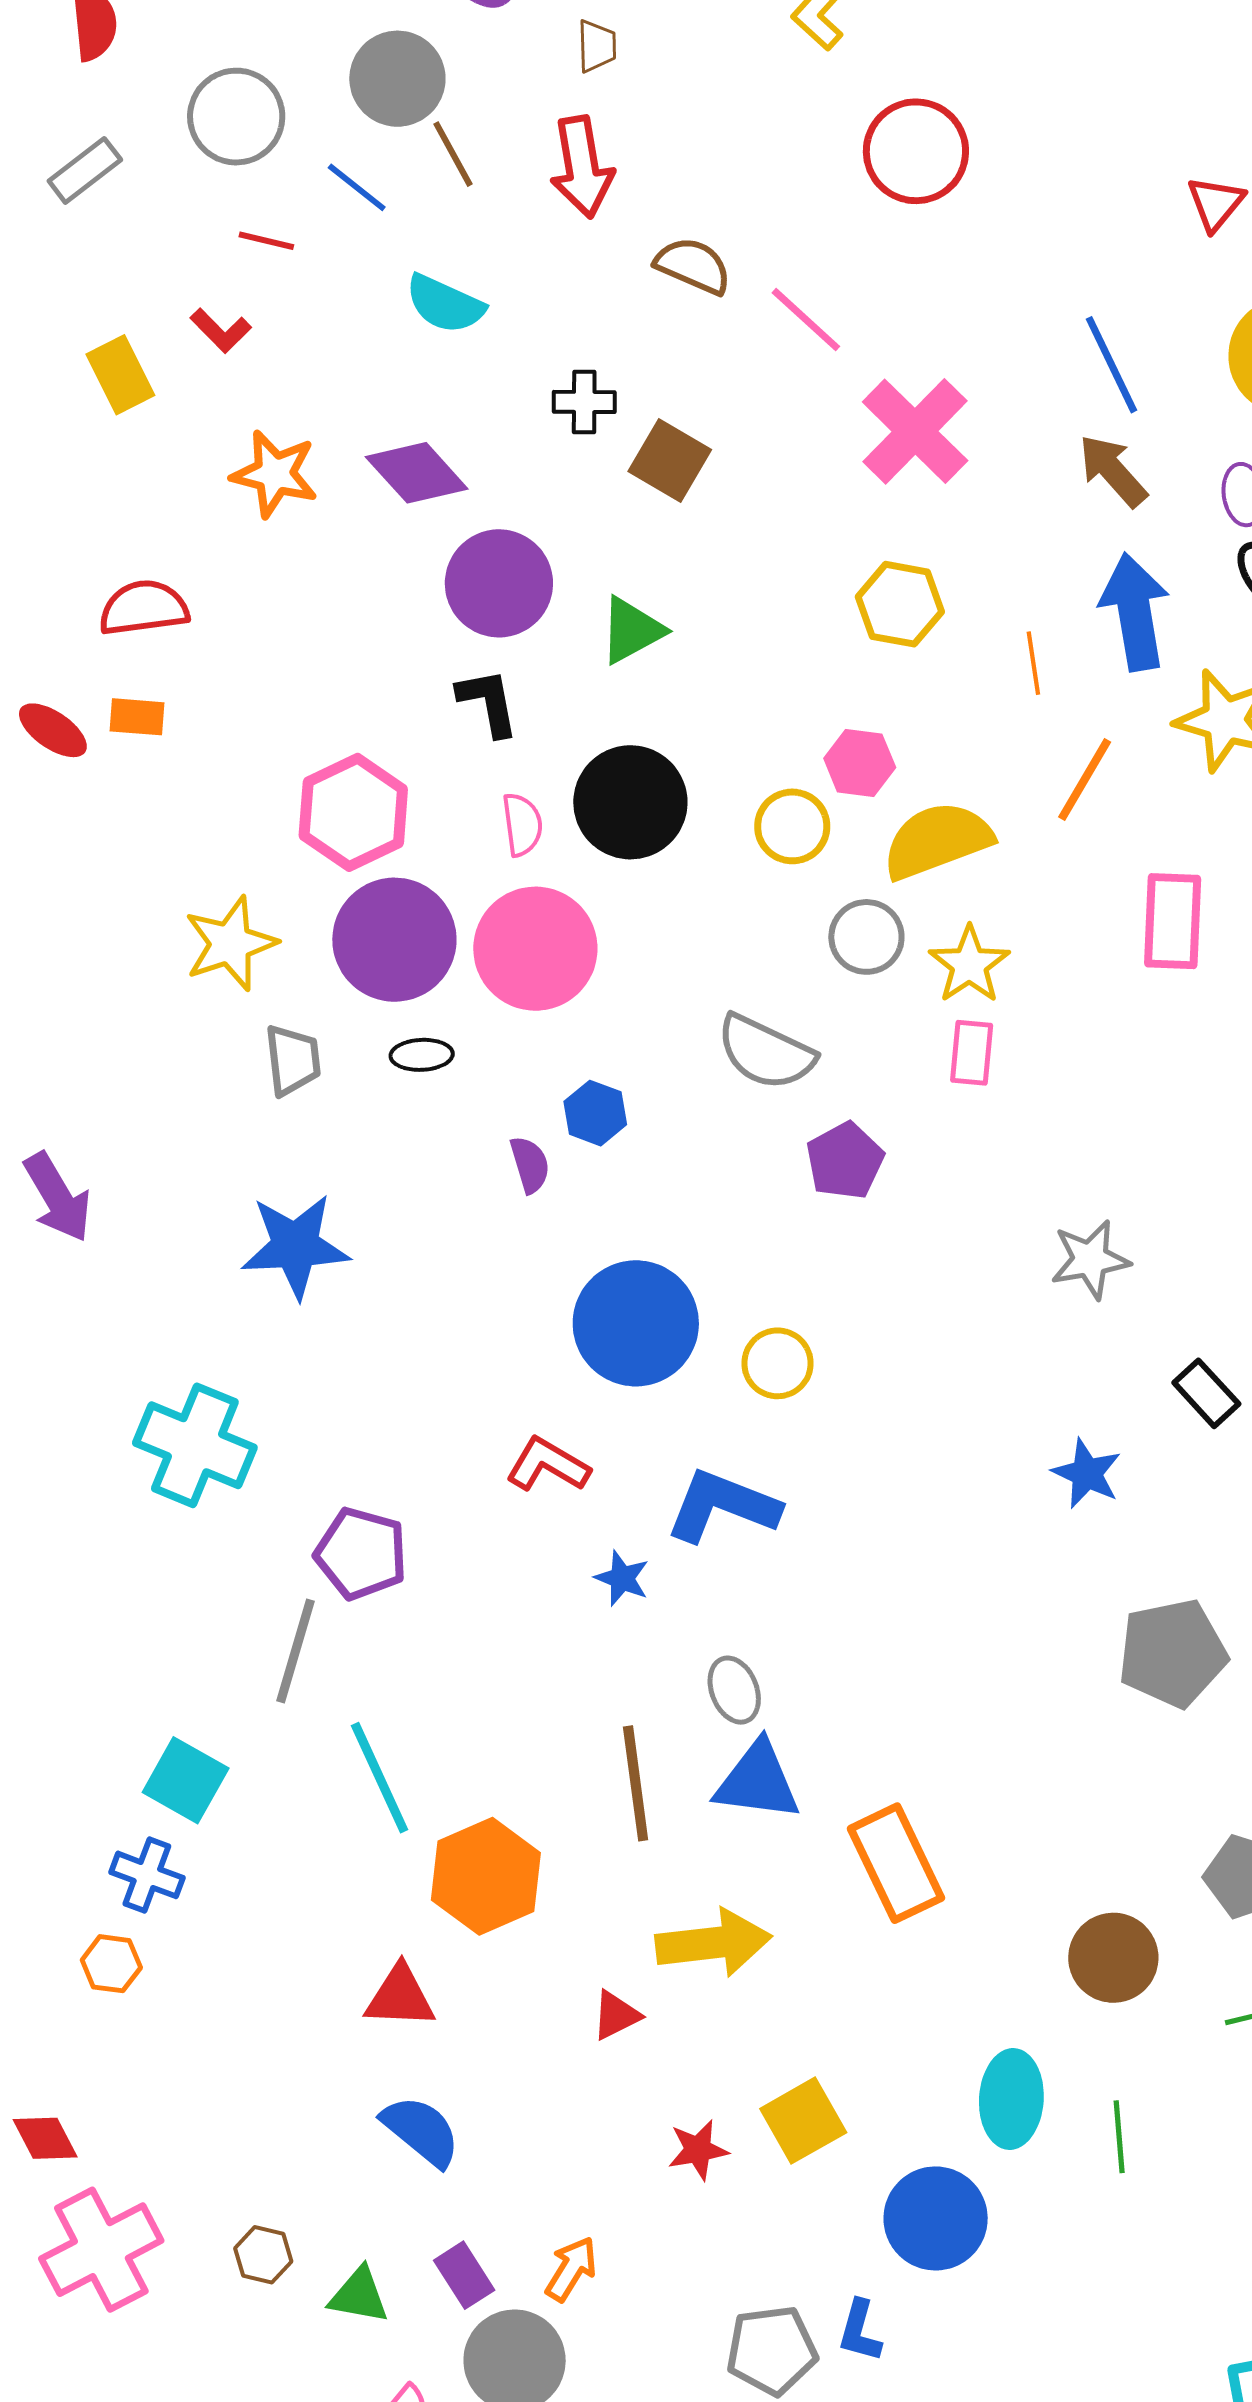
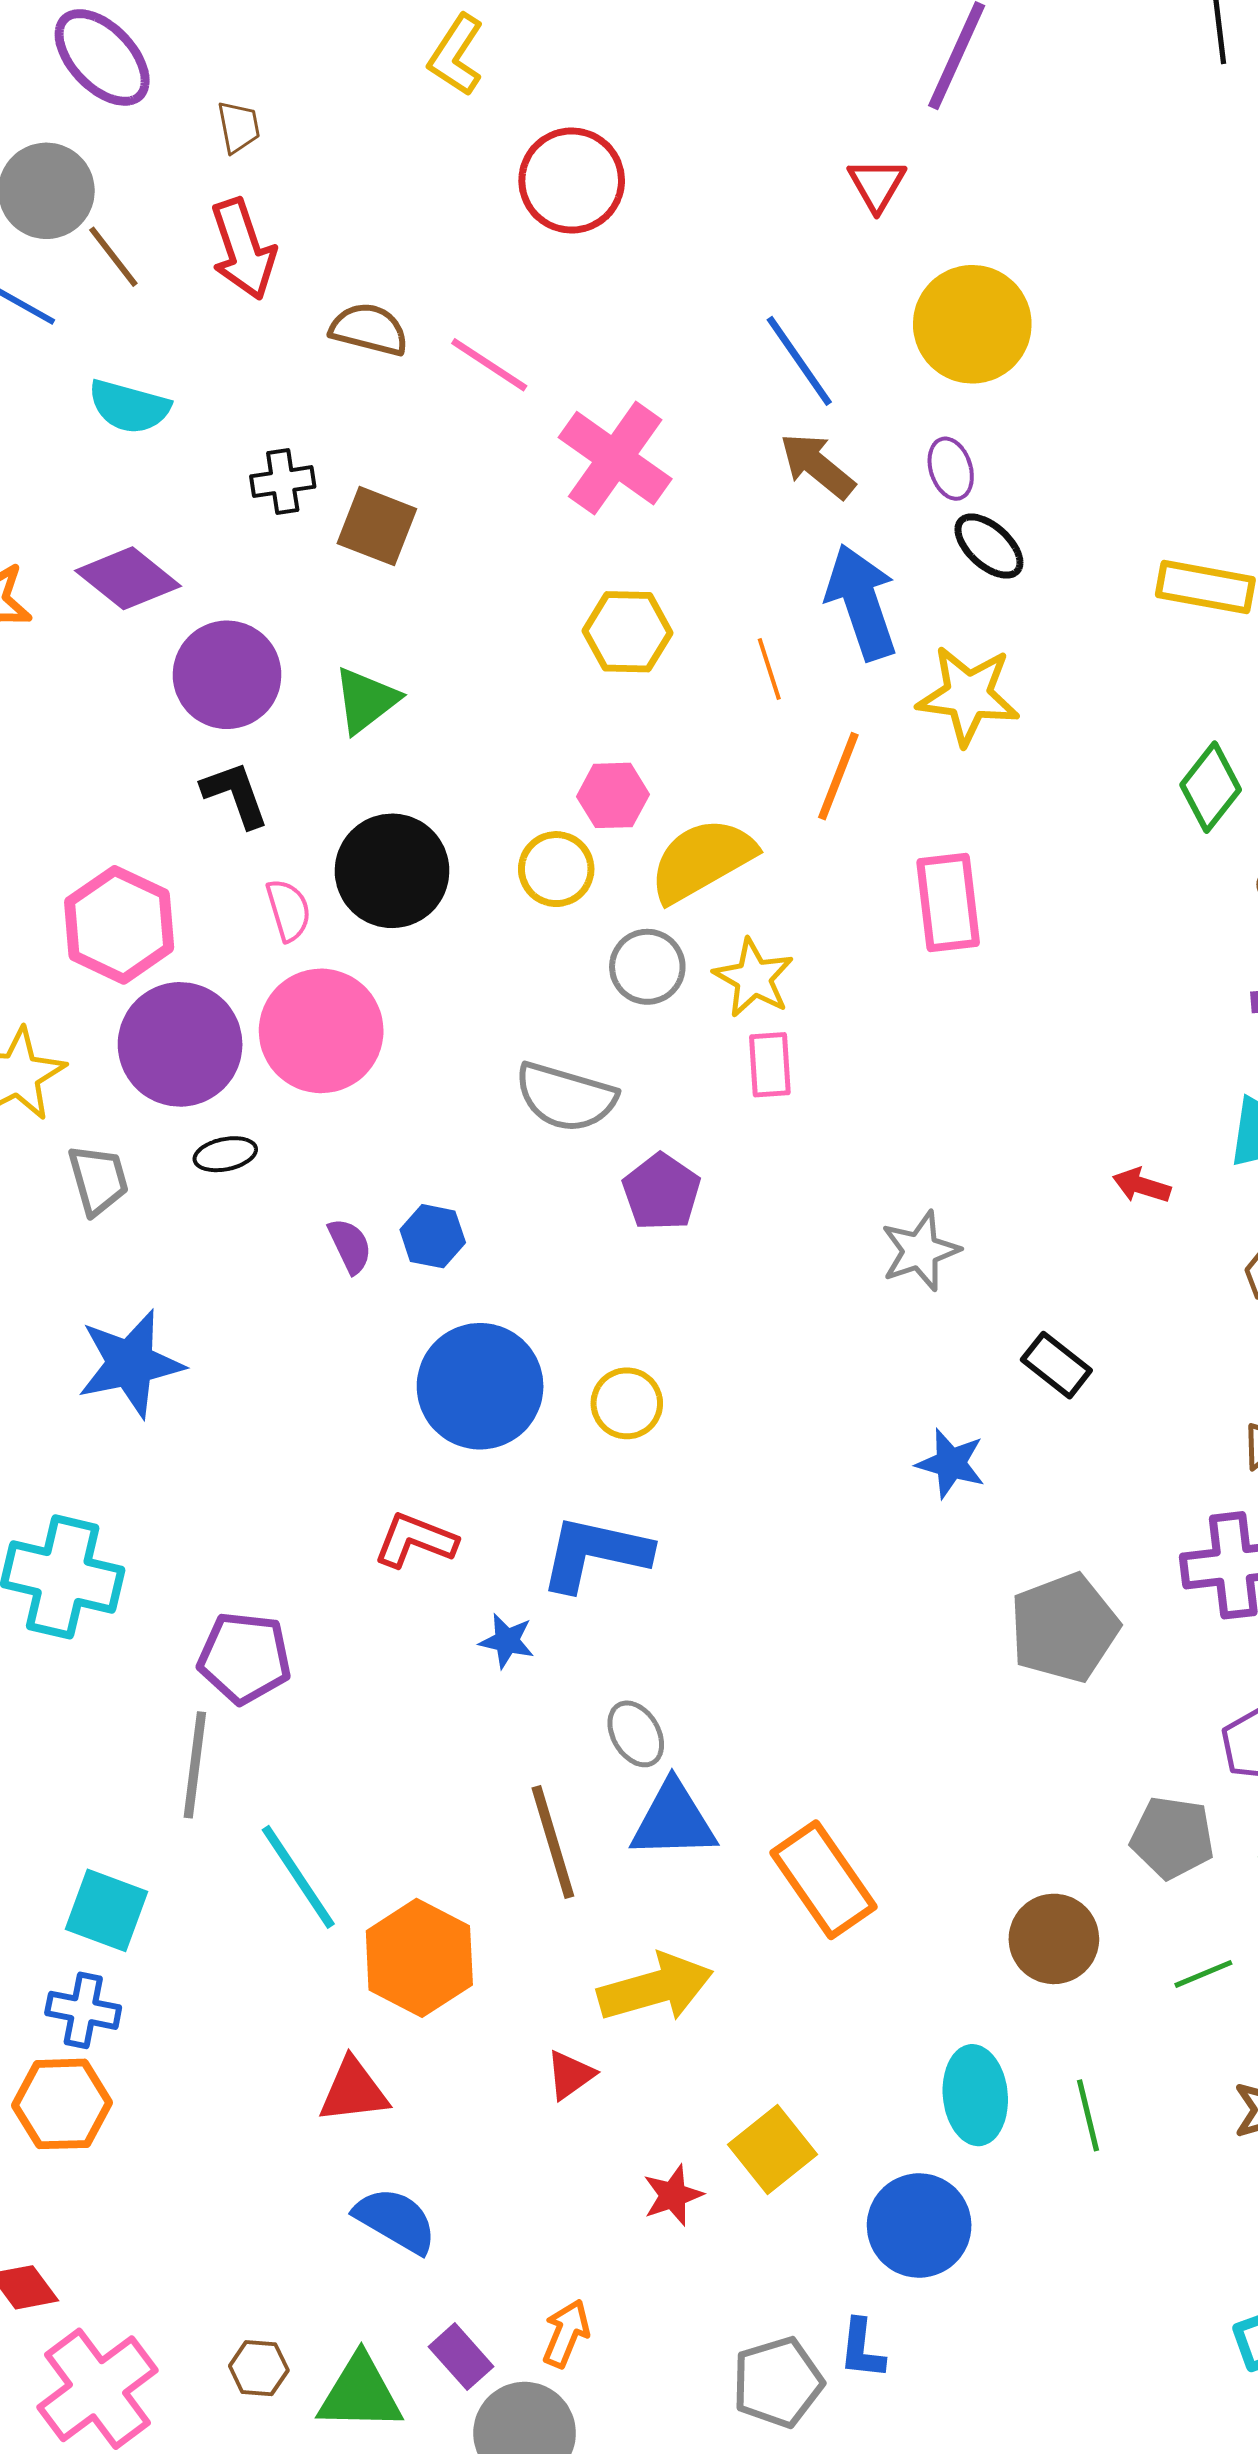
blue hexagon: (595, 1113) -> (433, 1236), moved
orange hexagon: (111, 1964) -> (62, 2104), size x1.6
green triangle: (359, 2295) -> (360, 2393), size x1.4

